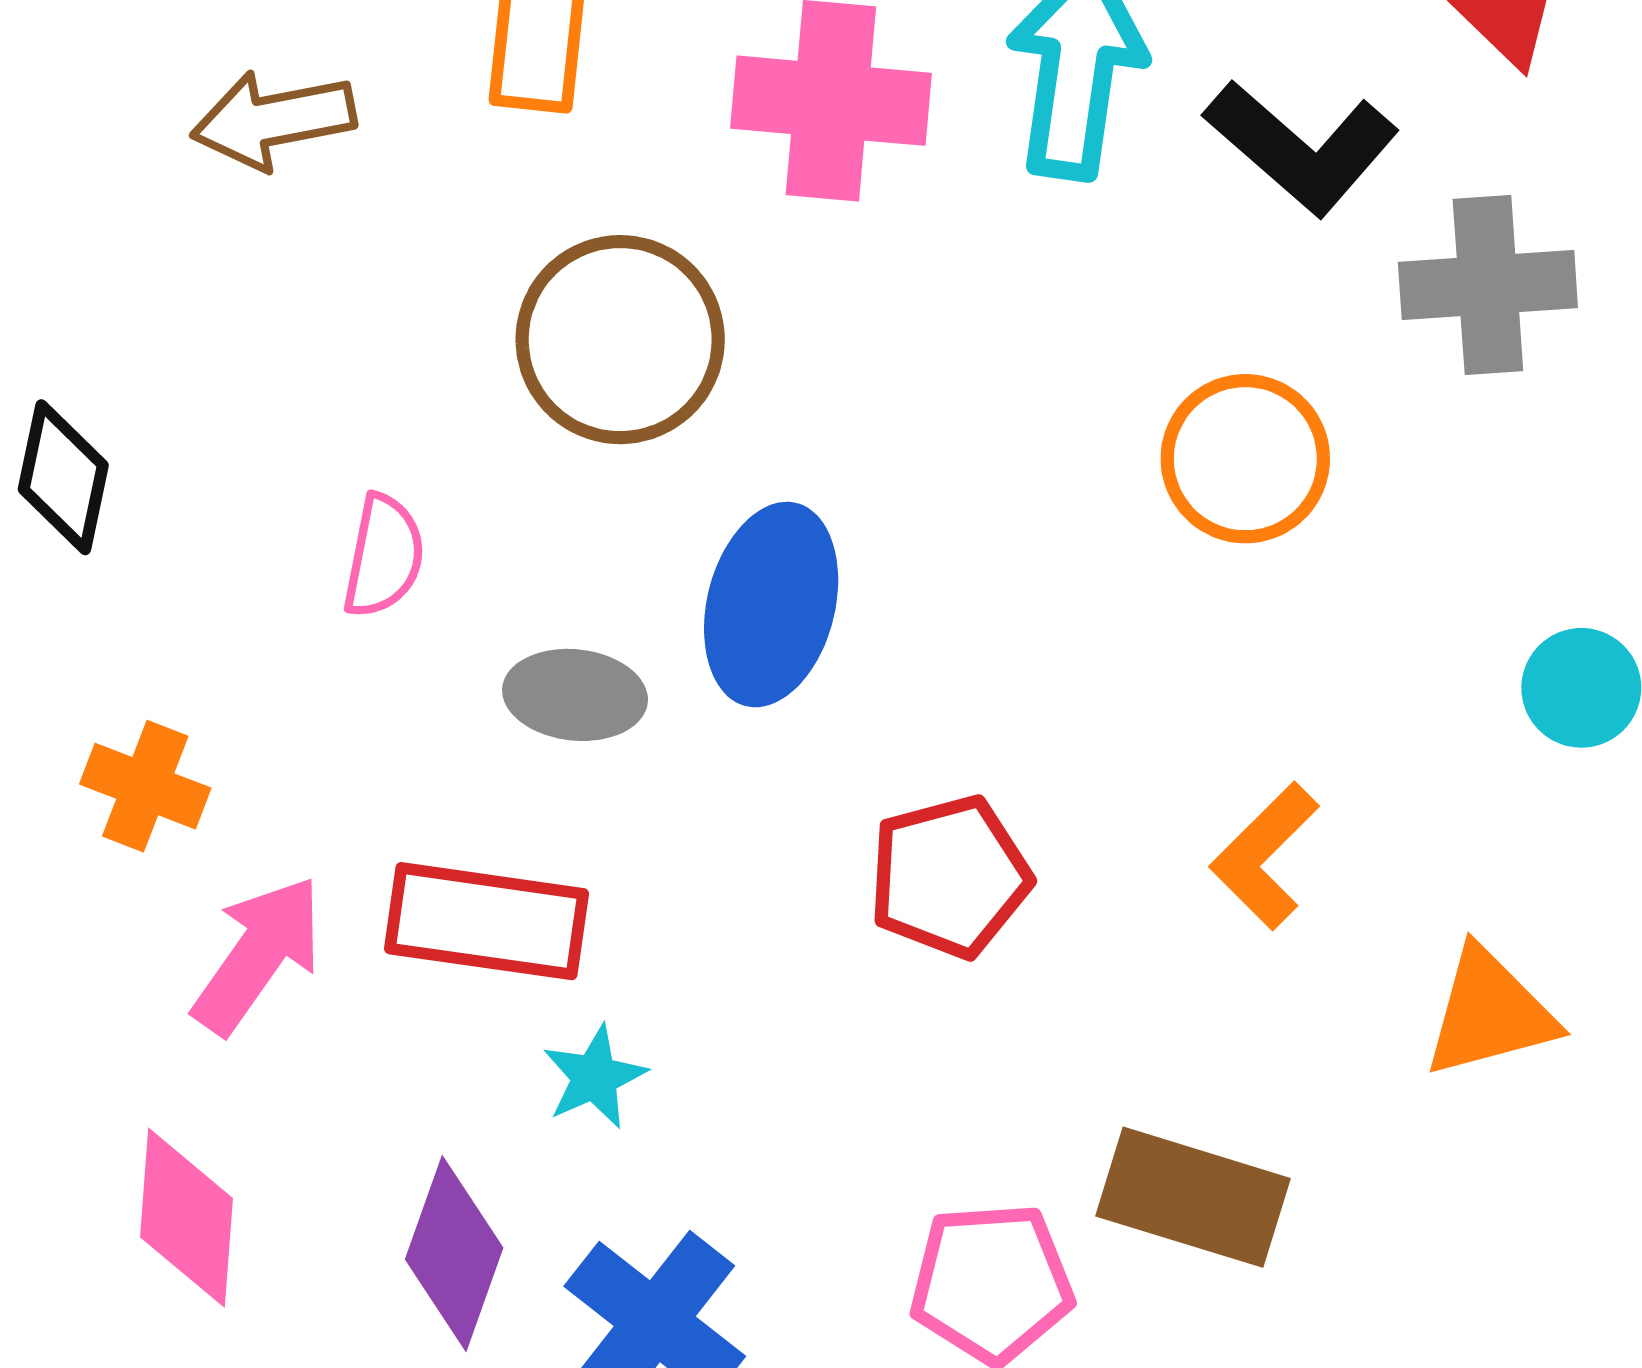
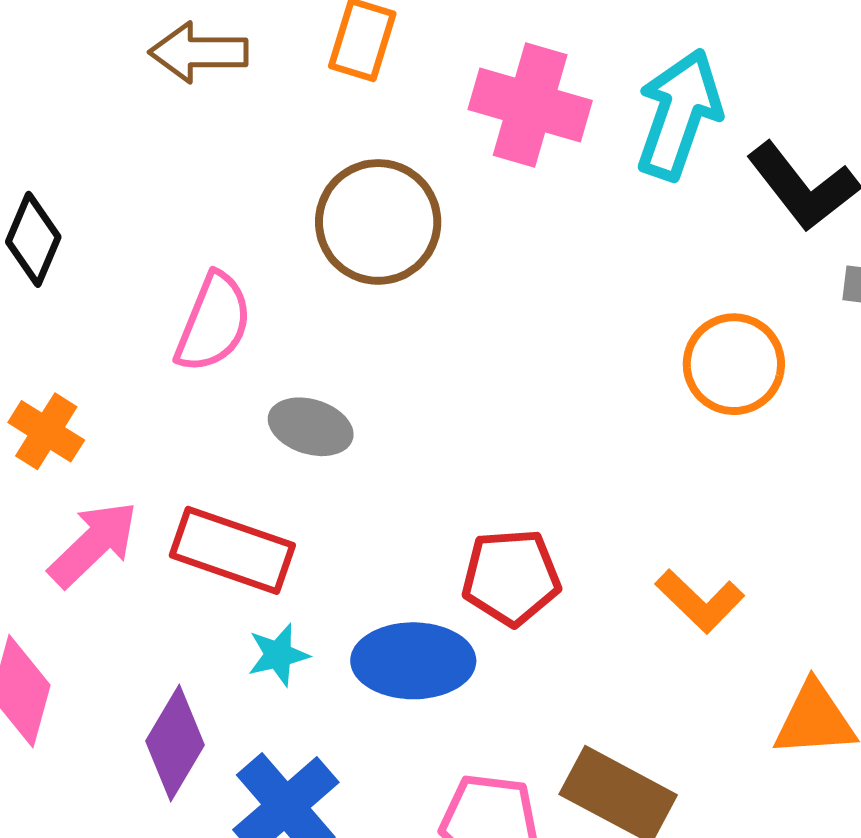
pink semicircle: (384, 556) -> (214, 323), size x1.4
blue ellipse: (771, 605) -> (413, 661), moved, turned 65
orange L-shape: (1265, 856) -> (700, 601), turned -102

